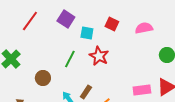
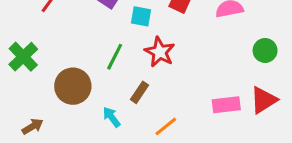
brown circle: (43, 78) -> (73, 86), size x1.5
brown rectangle: (86, 92) -> (140, 92), moved

